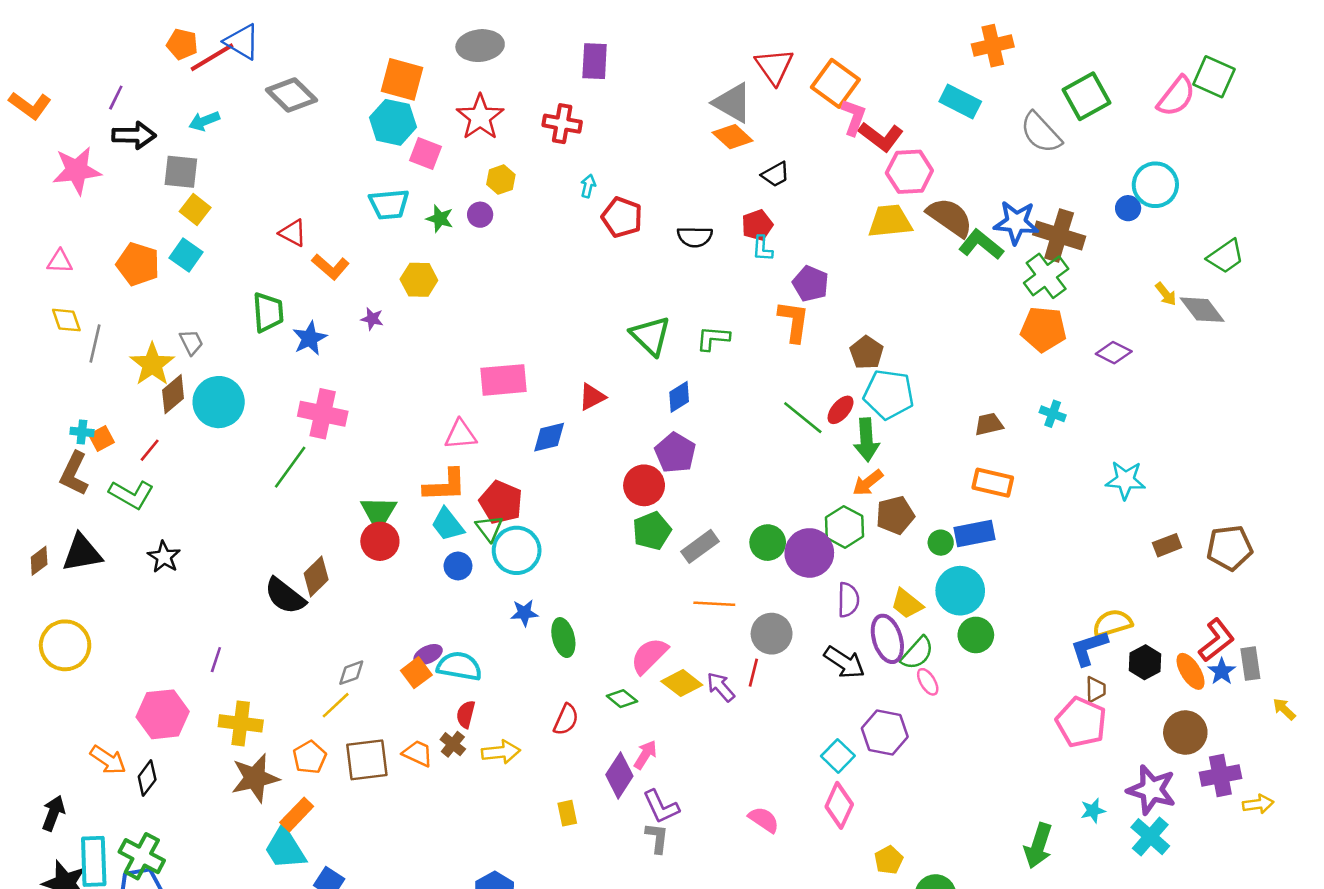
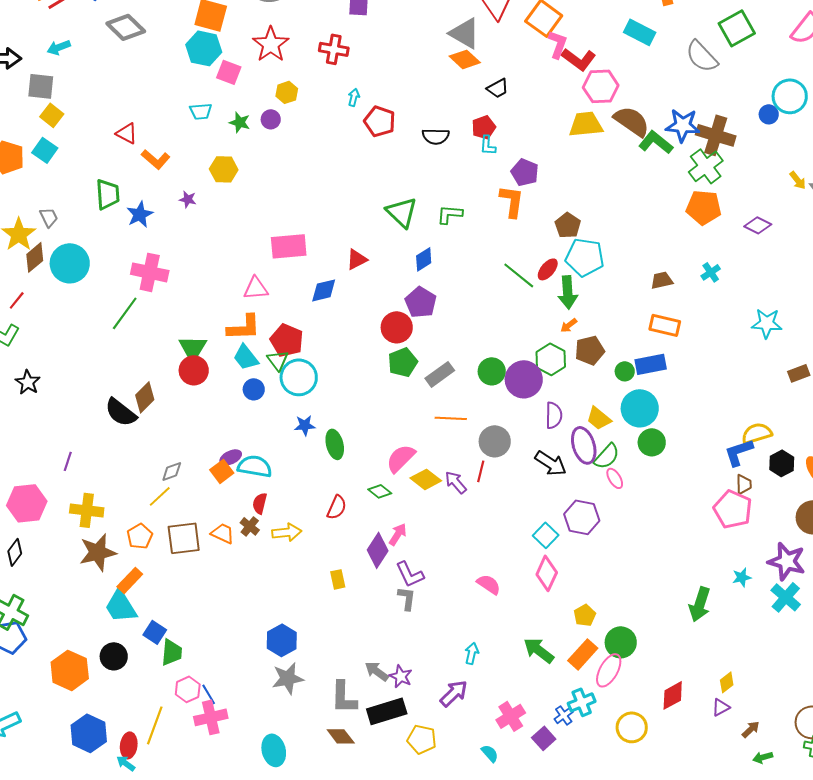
cyan trapezoid: (389, 204) -> (201, 111), size x0.7
cyan cross: (1053, 414) -> (711, 272), turned 36
orange arrow: (868, 483) -> (569, 325), size x0.7

